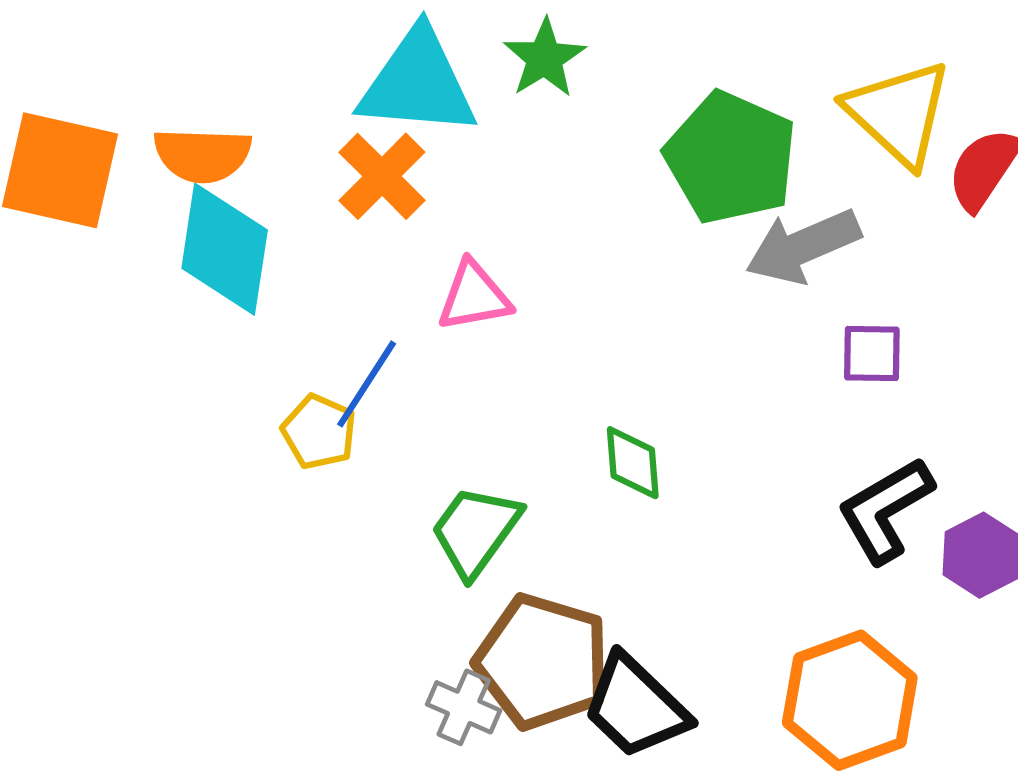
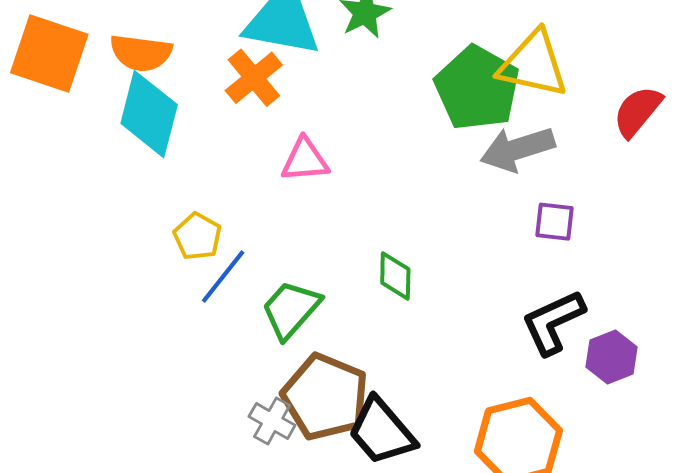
yellow triangle: (899, 113) -> (533, 64), moved, turned -36
blue line: (367, 384) -> (223, 277), moved

